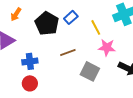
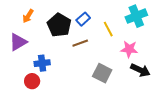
pink star: (107, 47) -> (129, 49), moved
brown line: (68, 52) -> (80, 43), moved
red circle: (30, 83) -> (32, 81), moved

